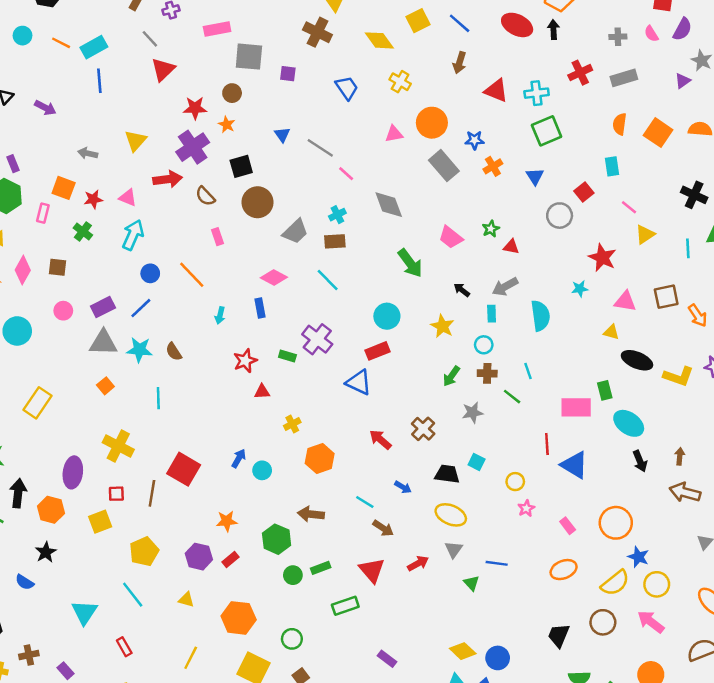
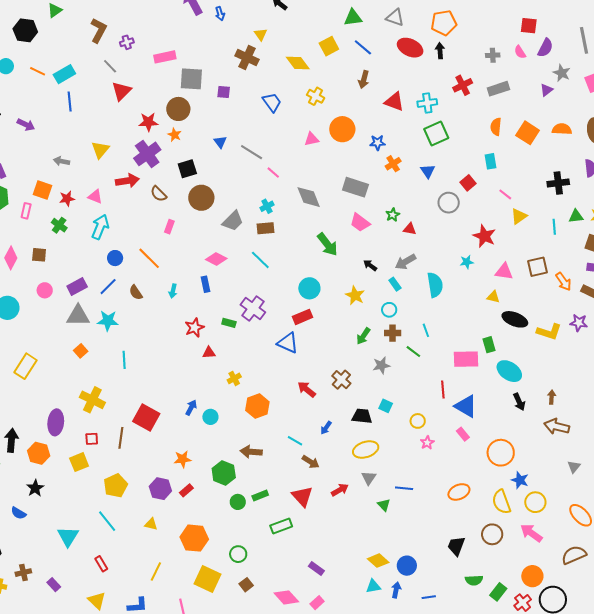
brown circle: (232, 93) -> (178, 109), size x1.5
gray rectangle: (444, 166) -> (355, 187), moved, turned -30
black cross: (694, 195) -> (558, 183), turned -30
pink rectangle: (217, 237) -> (169, 227), turned 40
cyan rectangle: (492, 314) -> (395, 284), turned -32
brown semicircle: (174, 352) -> (136, 293), moved
blue arrow: (403, 487) -> (326, 428), turned 96
yellow ellipse: (451, 515) -> (366, 450), turned -40
pink rectangle: (568, 526) -> (463, 434), moved
yellow semicircle: (615, 583) -> (501, 502), turned 110

